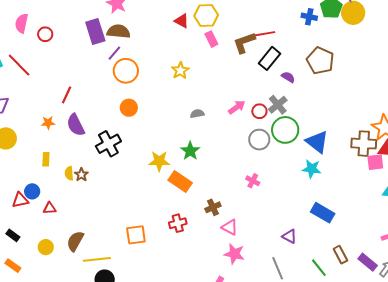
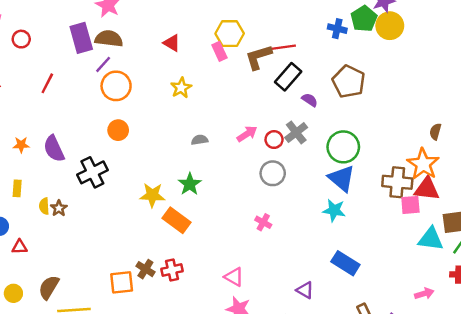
yellow hexagon: (206, 16) -> (230, 34), moved
red triangle: (182, 21) -> (172, 43), moved
red line: (67, 95) -> (47, 83), moved
green circle: (285, 130) -> (343, 147), moved
brown cross: (213, 207) -> (145, 269), moved, turned -35

